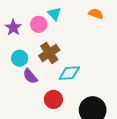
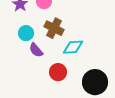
brown cross: (49, 53) -> (54, 28), turned -30

